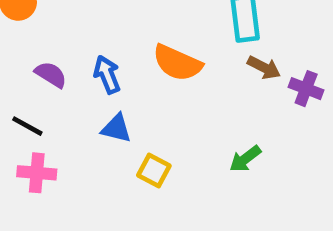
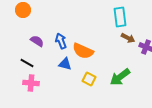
orange semicircle: (177, 63) -> (83, 51), moved
green arrow: (245, 159) -> (120, 77), size x1.5
yellow square: (154, 171) -> (89, 79), moved

